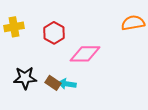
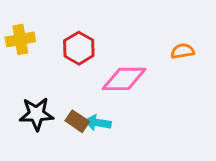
orange semicircle: (133, 23) -> (182, 51), moved, size x0.7

